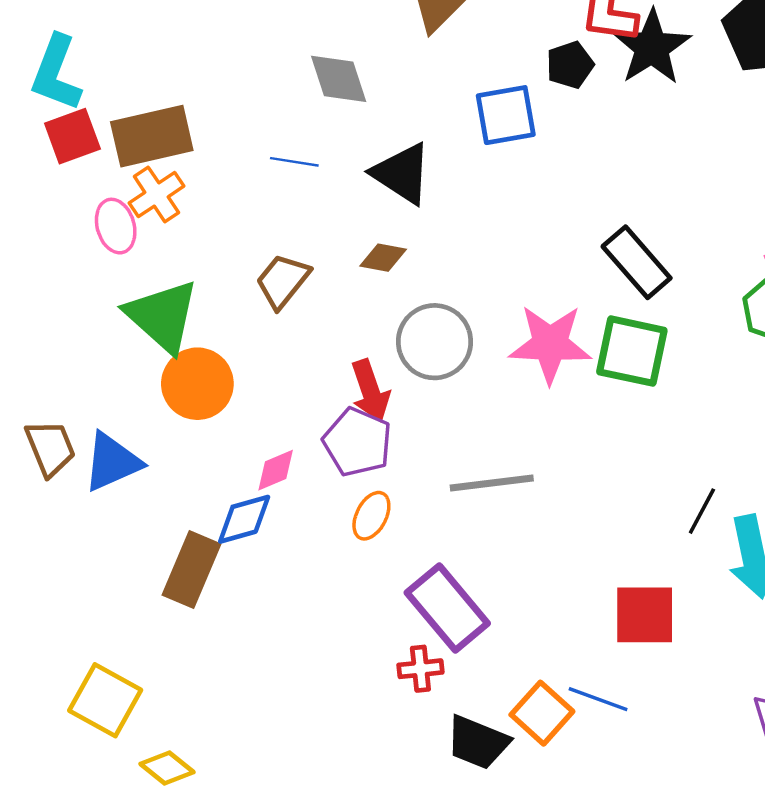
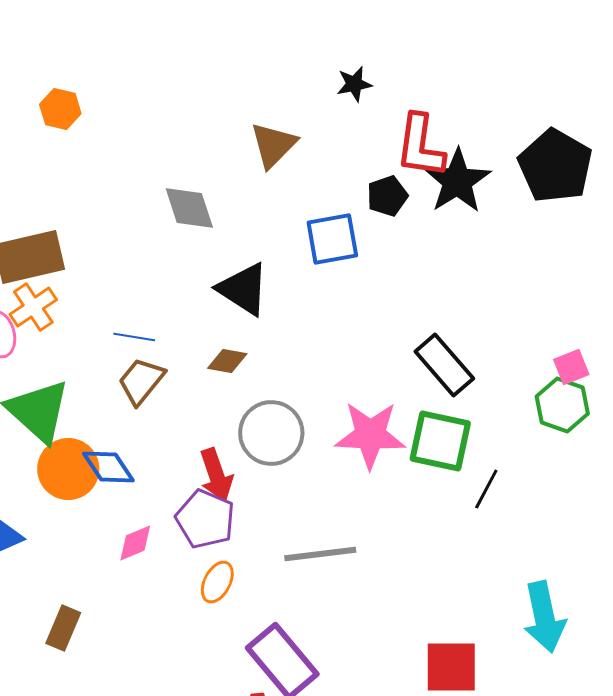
blue line: (294, 162) -> (134, 337), moved
black line: (702, 511) -> (486, 489), moved
blue diamond: (244, 519) -> (108, 467), moved, turned 72
brown rectangle: (192, 569) -> (63, 628), size x0.7

